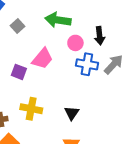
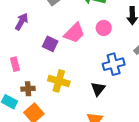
pink circle: (75, 43) -> (104, 28), moved
blue cross: (87, 64) -> (114, 64), moved, turned -30

